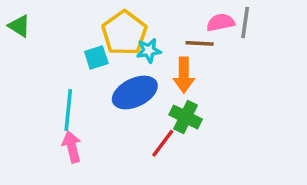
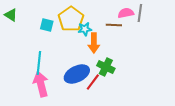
cyan square: (96, 57) -> (47, 25), moved, turned 32
orange arrow: (184, 75) -> (94, 43), moved
blue ellipse: (135, 92) -> (77, 74), moved
pink arrow: (72, 147) -> (41, 84), size x1.4

